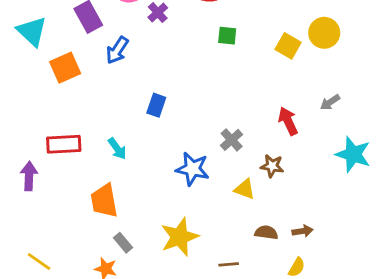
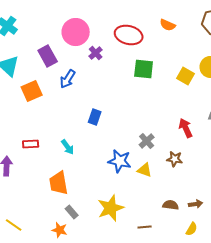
green square: (227, 36) -> (144, 69), size x1.5
red rectangle: (64, 144) -> (31, 144), size x0.7
yellow triangle: (245, 189) -> (145, 170), moved

